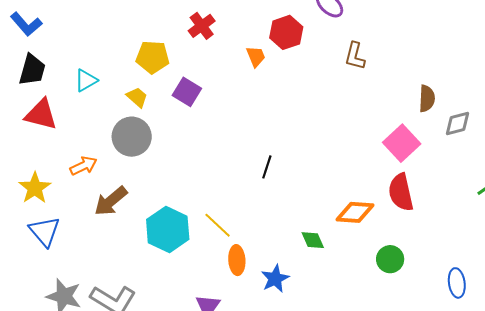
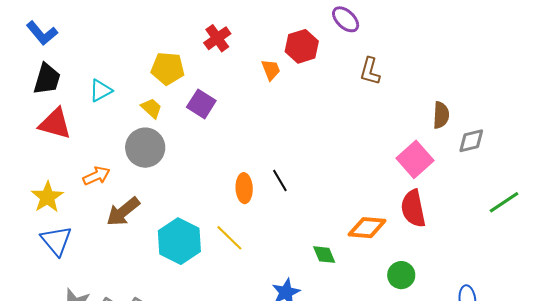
black line: (267, 167) -> (280, 180), turned -50
orange ellipse: (237, 260) -> (244, 188), moved

